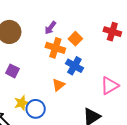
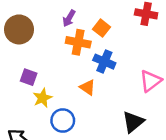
orange triangle: (59, 85) -> (87, 87), turned -40
yellow star: (22, 103) -> (42, 98), moved

